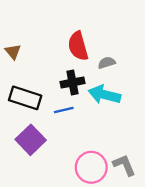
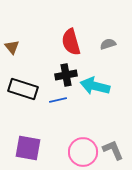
gray semicircle: (107, 63) -> (108, 44), moved
purple square: (31, 140) -> (28, 148), moved, turned -36

